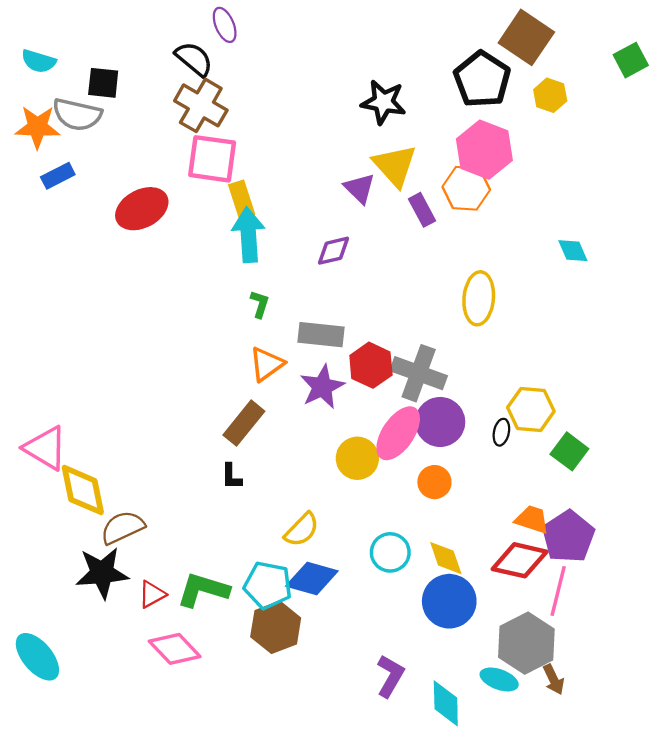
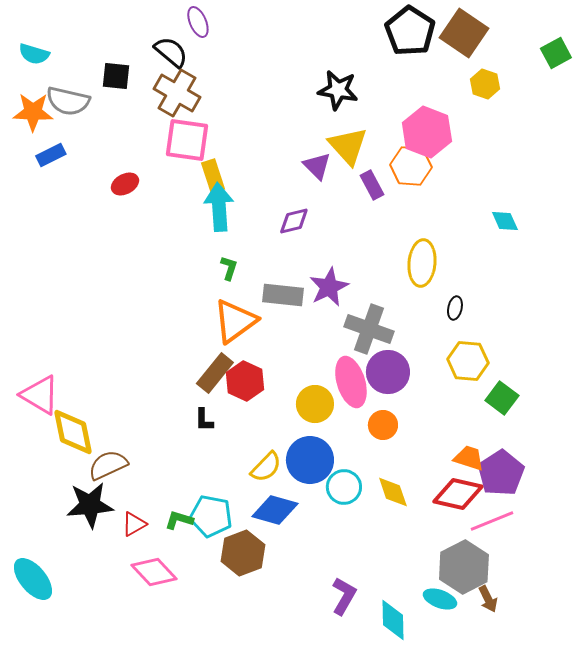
black pentagon: (482, 79) -> (410, 31), moved
black square: (103, 83) -> (116, 76), moved
red ellipse: (142, 209) -> (125, 184), size x0.6
orange triangle: (267, 364) -> (235, 321), size x1.4
red hexagon: (371, 365) -> (245, 381), moved
purple star: (322, 387) -> (329, 287), moved
black ellipse: (501, 432) -> (455, 308), moved
pink ellipse: (398, 433) -> (351, 382), turned -51
cyan pentagon: (268, 585) -> (211, 516), moved
green L-shape: (203, 590) -> (179, 520), size x0.6
pink line: (558, 591) -> (492, 521), turned 54
blue circle: (449, 601) -> (310, 460), moved

